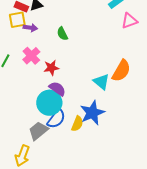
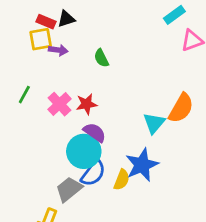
pink cross: (31, 56) -> (59, 104), moved
cyan triangle: (101, 82) -> (154, 123), turned 30

